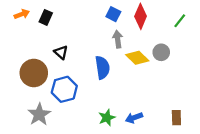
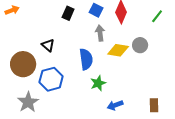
black rectangle: (46, 17) -> (68, 13), moved
yellow diamond: (137, 58) -> (118, 50), turned -35
green star: (107, 118) -> (98, 83), moved

